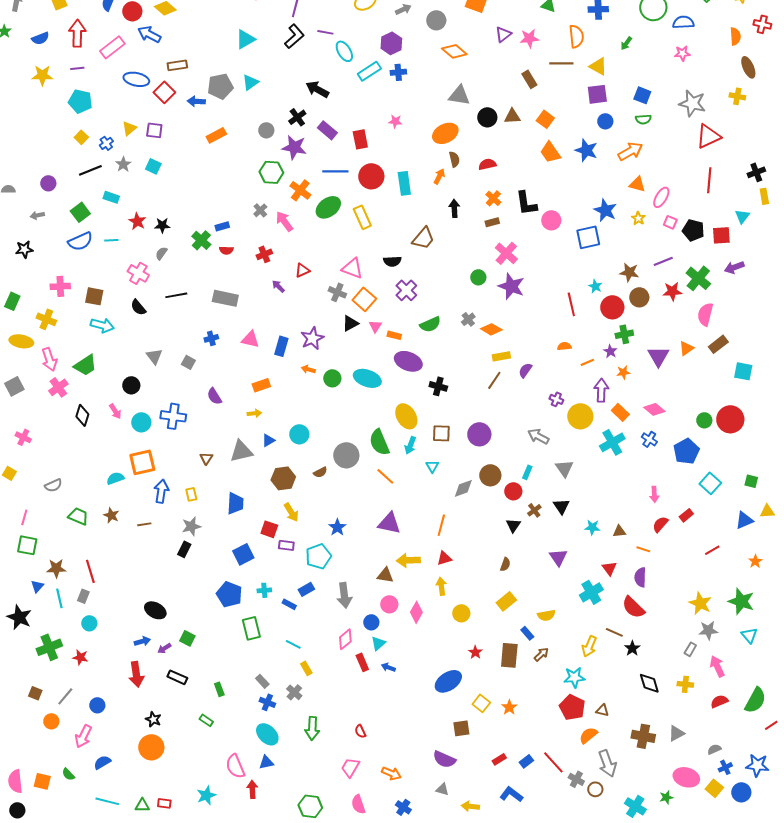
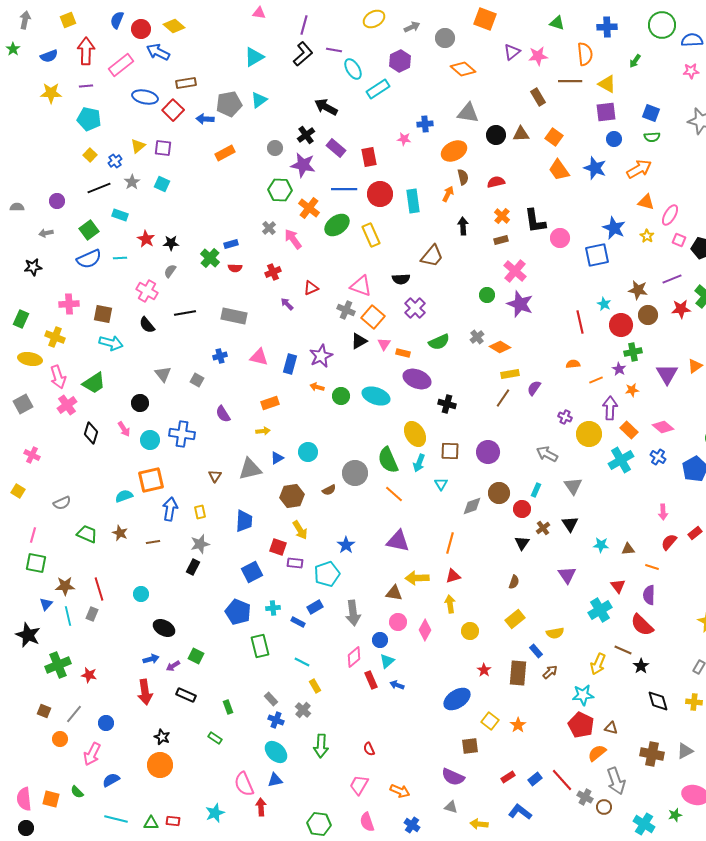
blue cross: (398, 72) -> (425, 124), moved
cyan circle: (89, 623) -> (141, 594), moved

